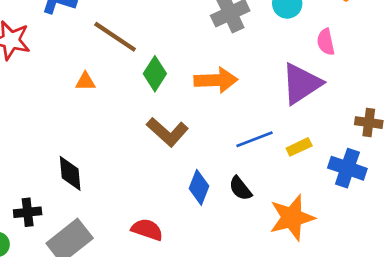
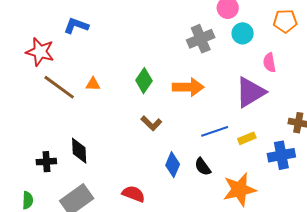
brown line: (115, 37) -> (59, 87), moved
brown L-shape: (167, 132) -> (151, 123), size x0.7
blue cross: (347, 168) -> (281, 155), turned -32
black cross: (28, 212) -> (46, 162), moved

